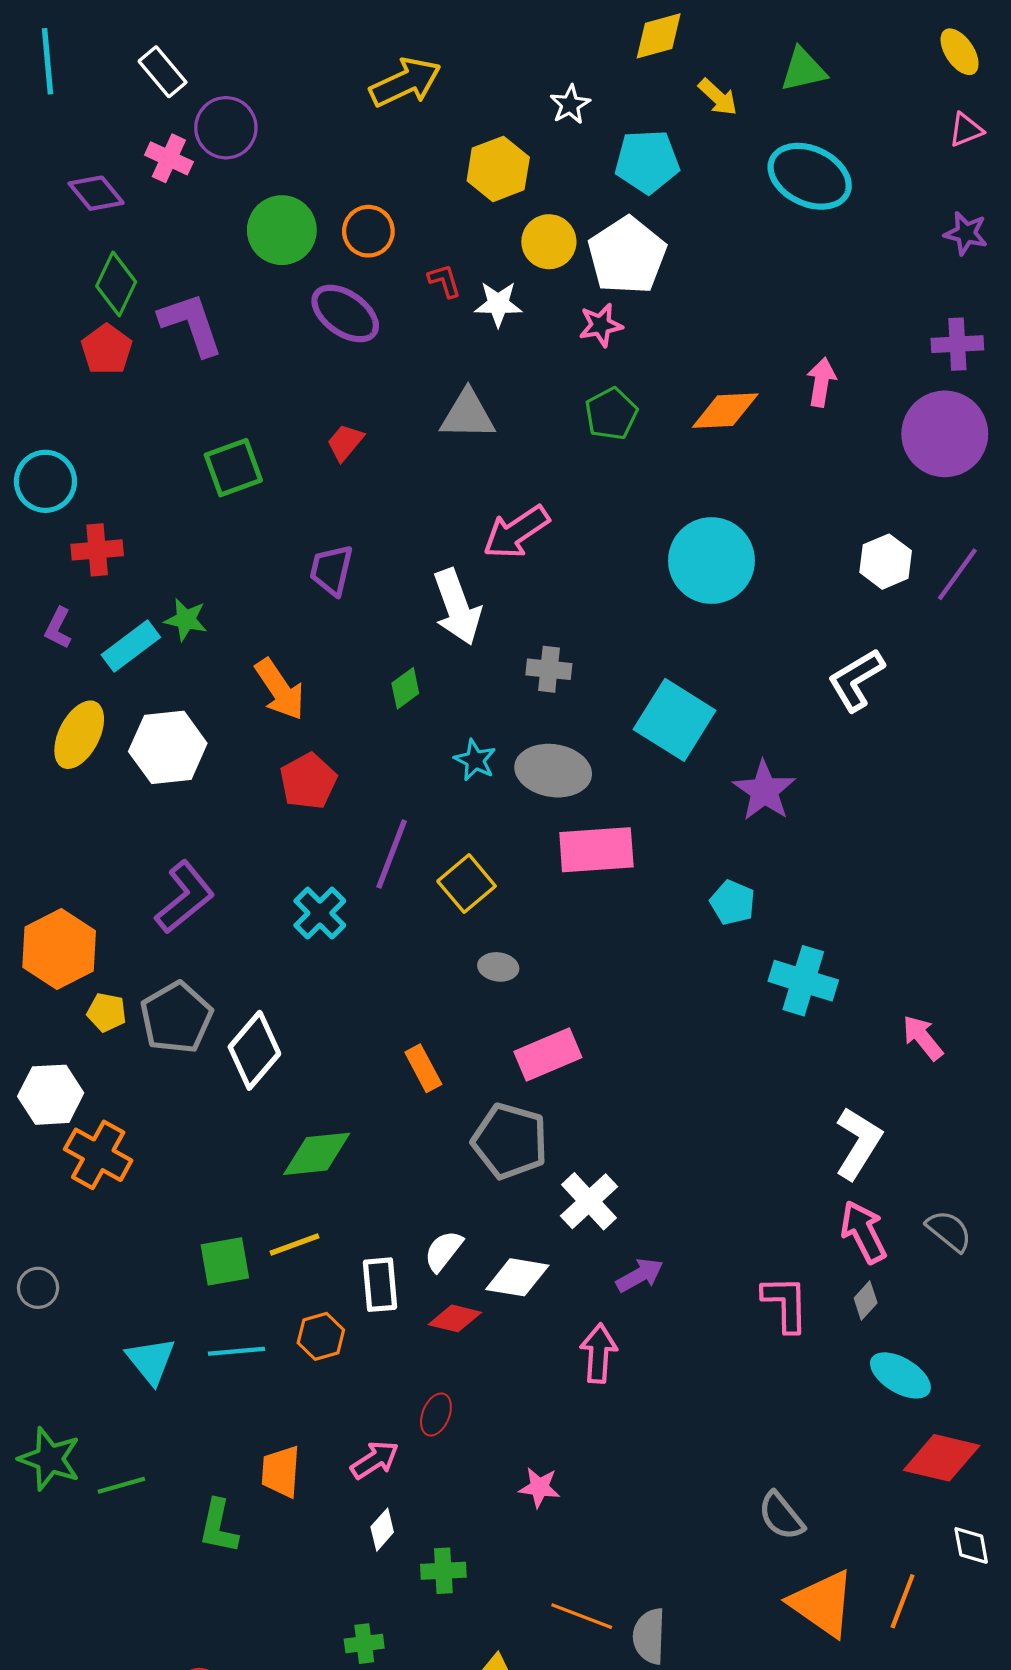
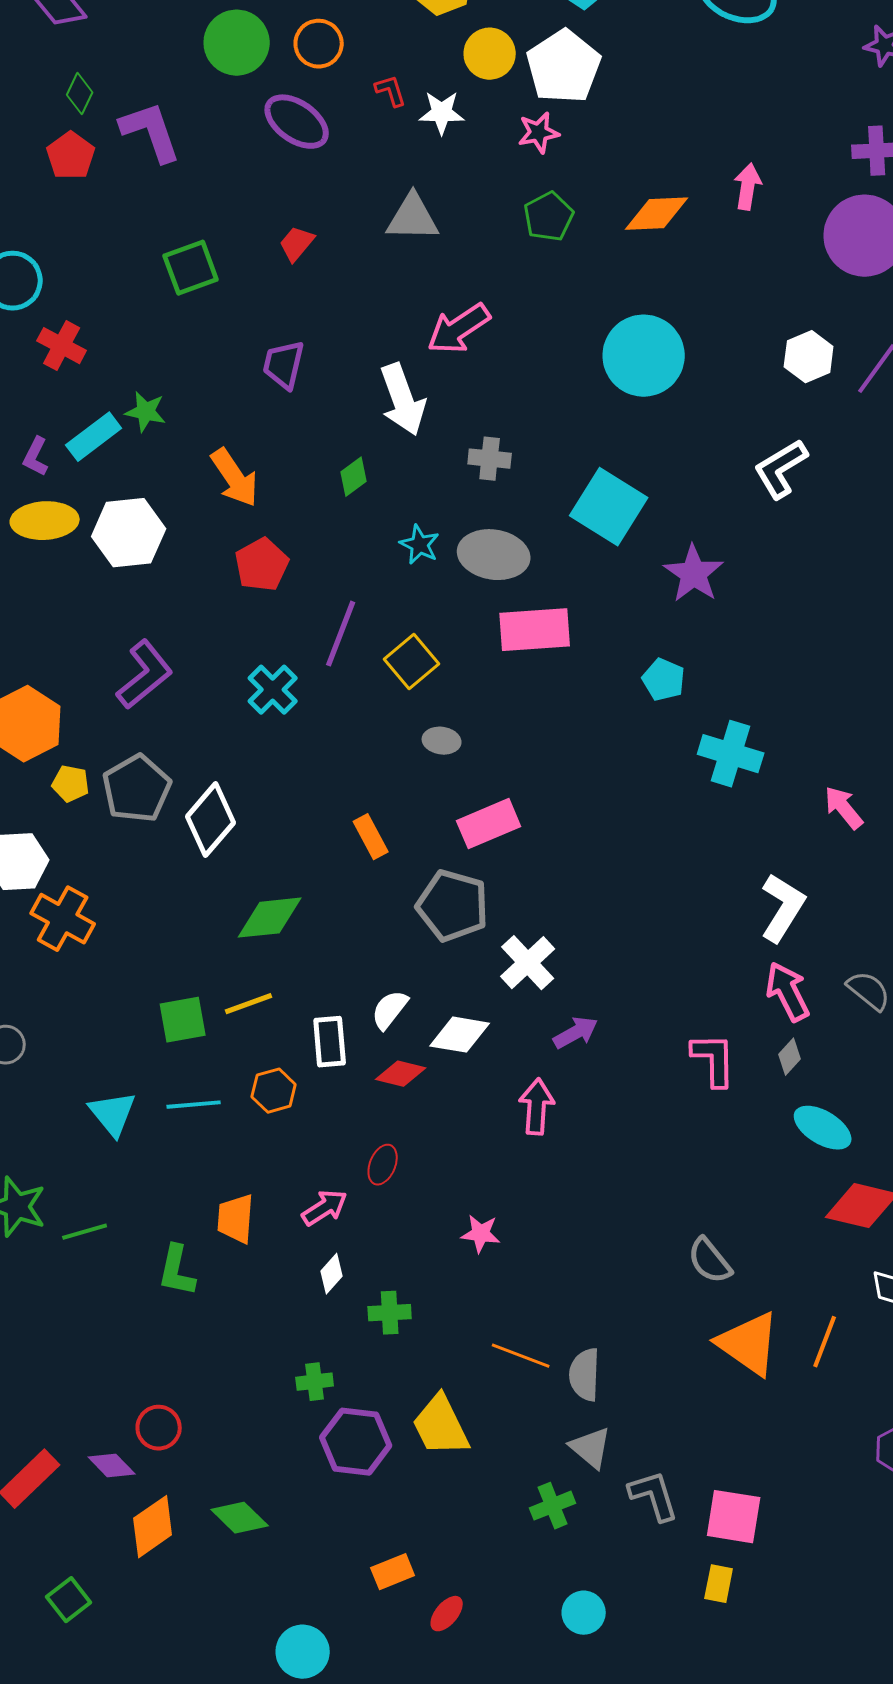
green diamond: (116, 284) -> (80, 94), size x0.7
red cross: (97, 550) -> (62, 346), turned 33
purple L-shape: (58, 628) -> (36, 457), moved
yellow ellipse: (79, 735) -> (45, 521), turned 60

